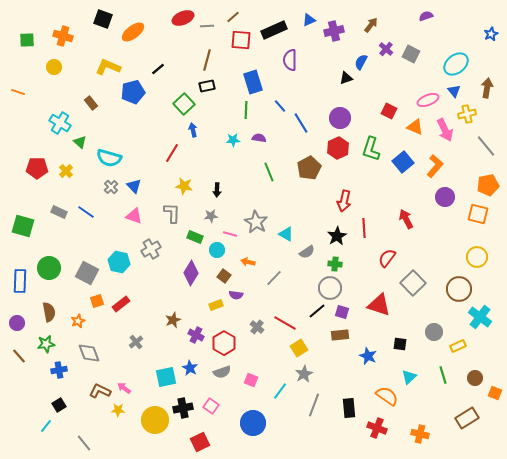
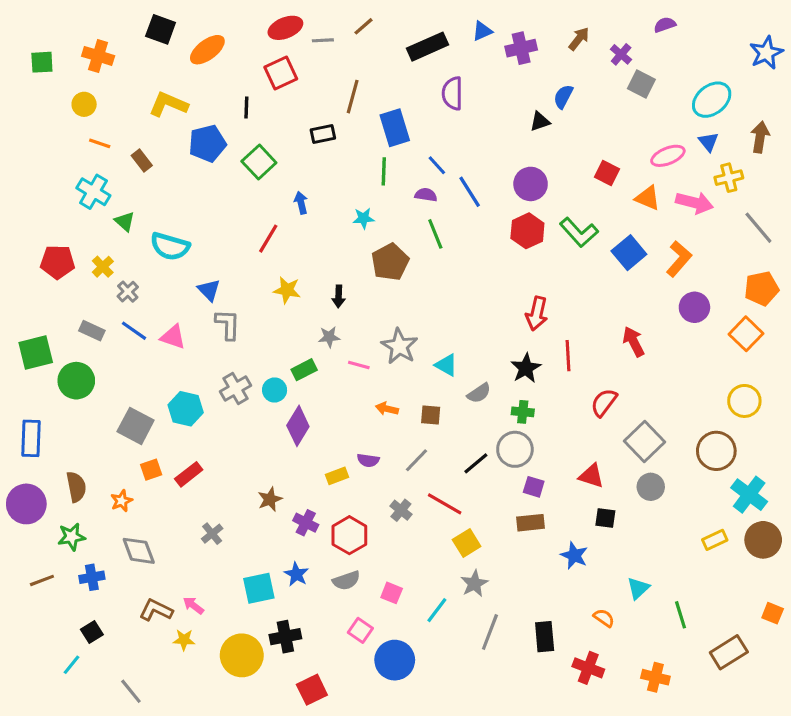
blue star: (491, 34) -> (766, 53), size x1.5
red square: (241, 40) -> (281, 73), moved, turned -30
purple cross: (386, 49) -> (621, 54), moved
brown line: (207, 60) -> (353, 97), moved
black line: (158, 69) -> (246, 107), turned -48
orange line: (18, 92) -> (100, 143), moved
green square: (184, 104) -> (259, 162), moved
pink arrow: (445, 130) -> (694, 203), turned -50
purple semicircle: (259, 138) -> (426, 195), moved
green L-shape: (371, 149) -> (579, 232), turned -60
brown pentagon: (309, 168) -> (390, 262), moved
green line: (269, 172) -> (435, 234), moved
gray cross: (111, 187) -> (128, 292), moved
gray L-shape: (172, 213) -> (228, 324), moved
orange square: (478, 214) -> (746, 334), turned 30
pink triangle: (134, 216) -> (173, 337), moved
green square: (23, 226) -> (36, 353), turned -30
green rectangle: (195, 237) -> (304, 370), turned -49
cyan circle: (217, 250) -> (275, 390), moved
green circle: (49, 268) -> (76, 381), moved
brown square: (224, 276) -> (431, 415), moved, turned -32
gray line: (274, 278) -> (417, 460), moved
red triangle: (379, 305) -> (591, 476), size x0.7
black line: (317, 311) -> (476, 463), moved
purple circle: (17, 323) -> (26, 504), size x1.6
gray circle: (434, 332) -> (651, 487), moved
black square: (400, 344) -> (605, 518), moved
brown line: (19, 356) -> (42, 580), moved, turned -70
green line: (443, 375) -> (680, 615), moved
brown circle: (475, 378) -> (763, 540), moved, size x1.5
orange semicircle: (387, 396) -> (604, 618), size x0.6
pink square: (211, 406) -> (360, 630), moved

